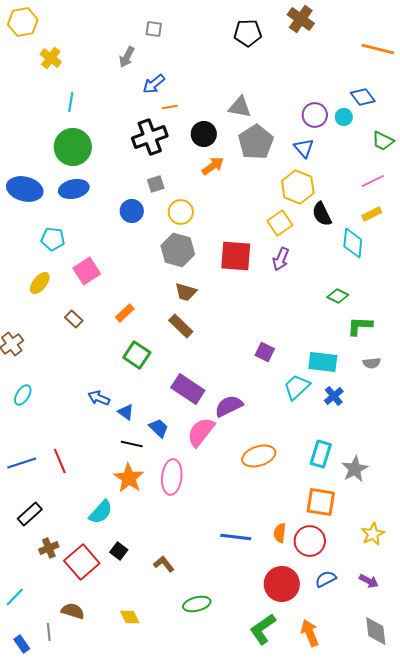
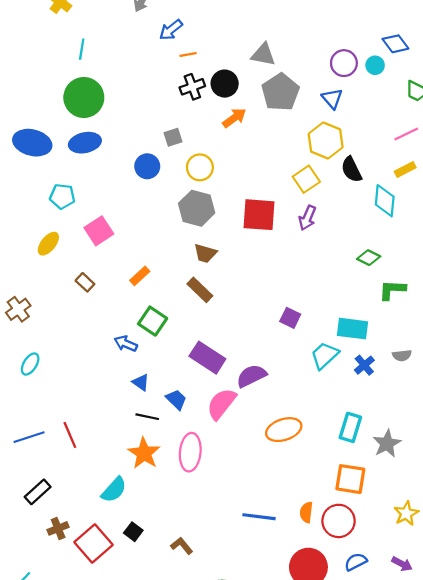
black cross: (150, 137) -> (192, 87), moved, size x0.7
gray semicircle: (372, 363) -> (402, 355), moved
blue arrow: (99, 398) -> (126, 344), moved

